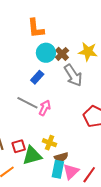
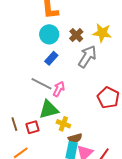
cyan circle: (46, 53) -> (49, 34), moved
gray arrow: (73, 75) -> (87, 57), turned -115
green triangle: (32, 156) -> (49, 109), moved

